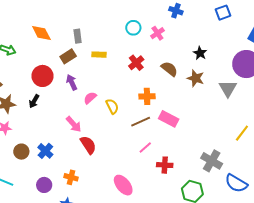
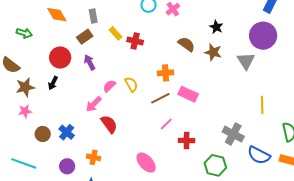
yellow rectangle: (99, 55) -> (116, 33), turned 48
red cross: (136, 63) -> (135, 41), moved, turned -35
pink semicircle: (90, 98) -> (109, 86), moved
pink arrow: (74, 124) -> (94, 104), turned 90
yellow line: (242, 133) -> (262, 105), turned -36

